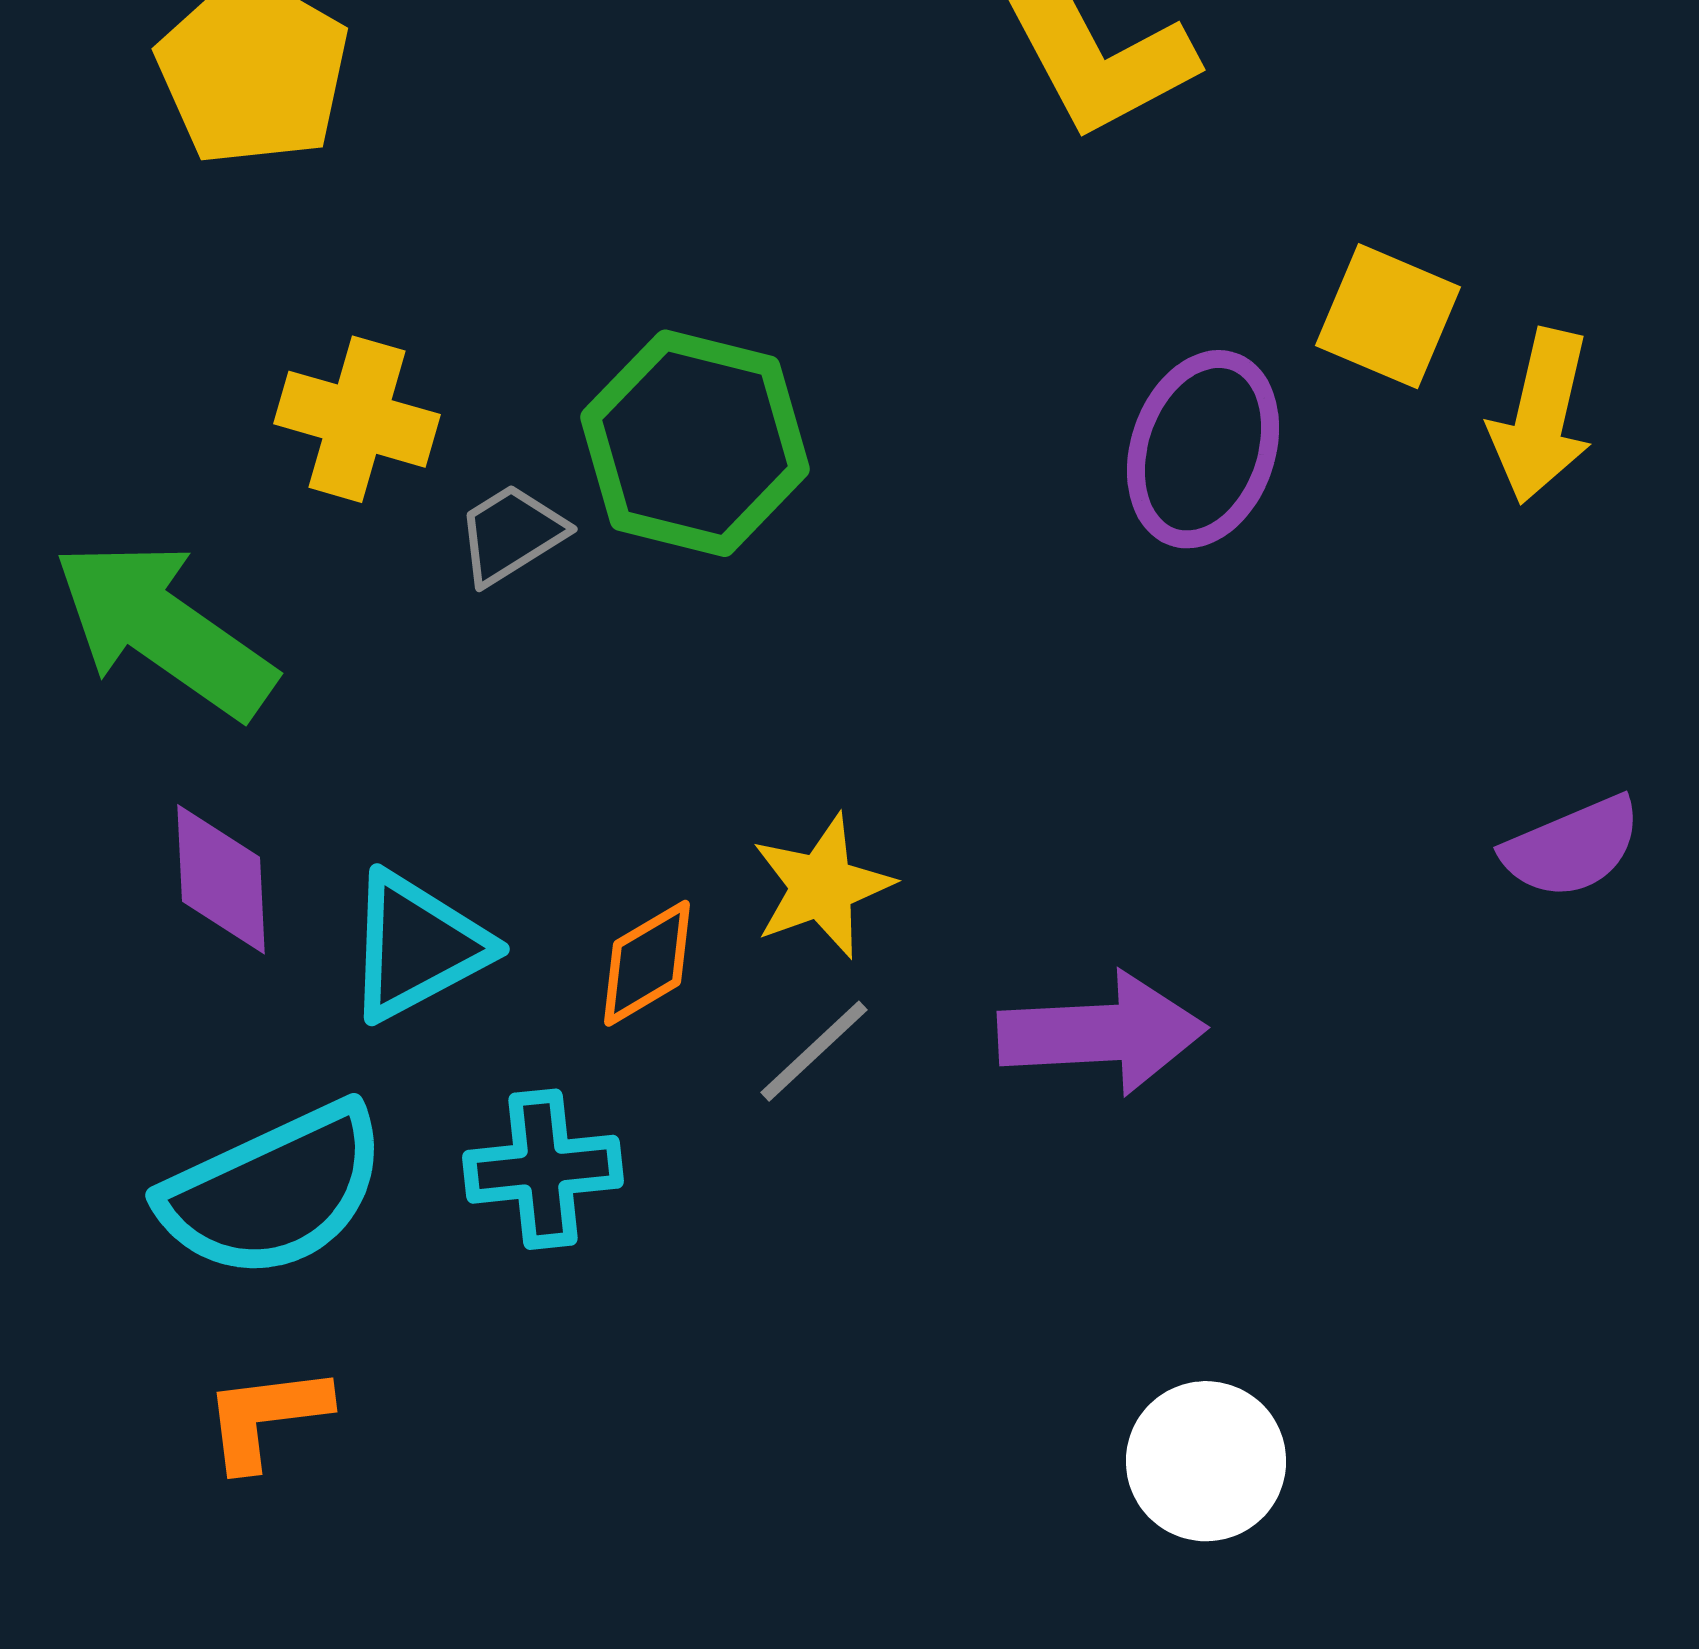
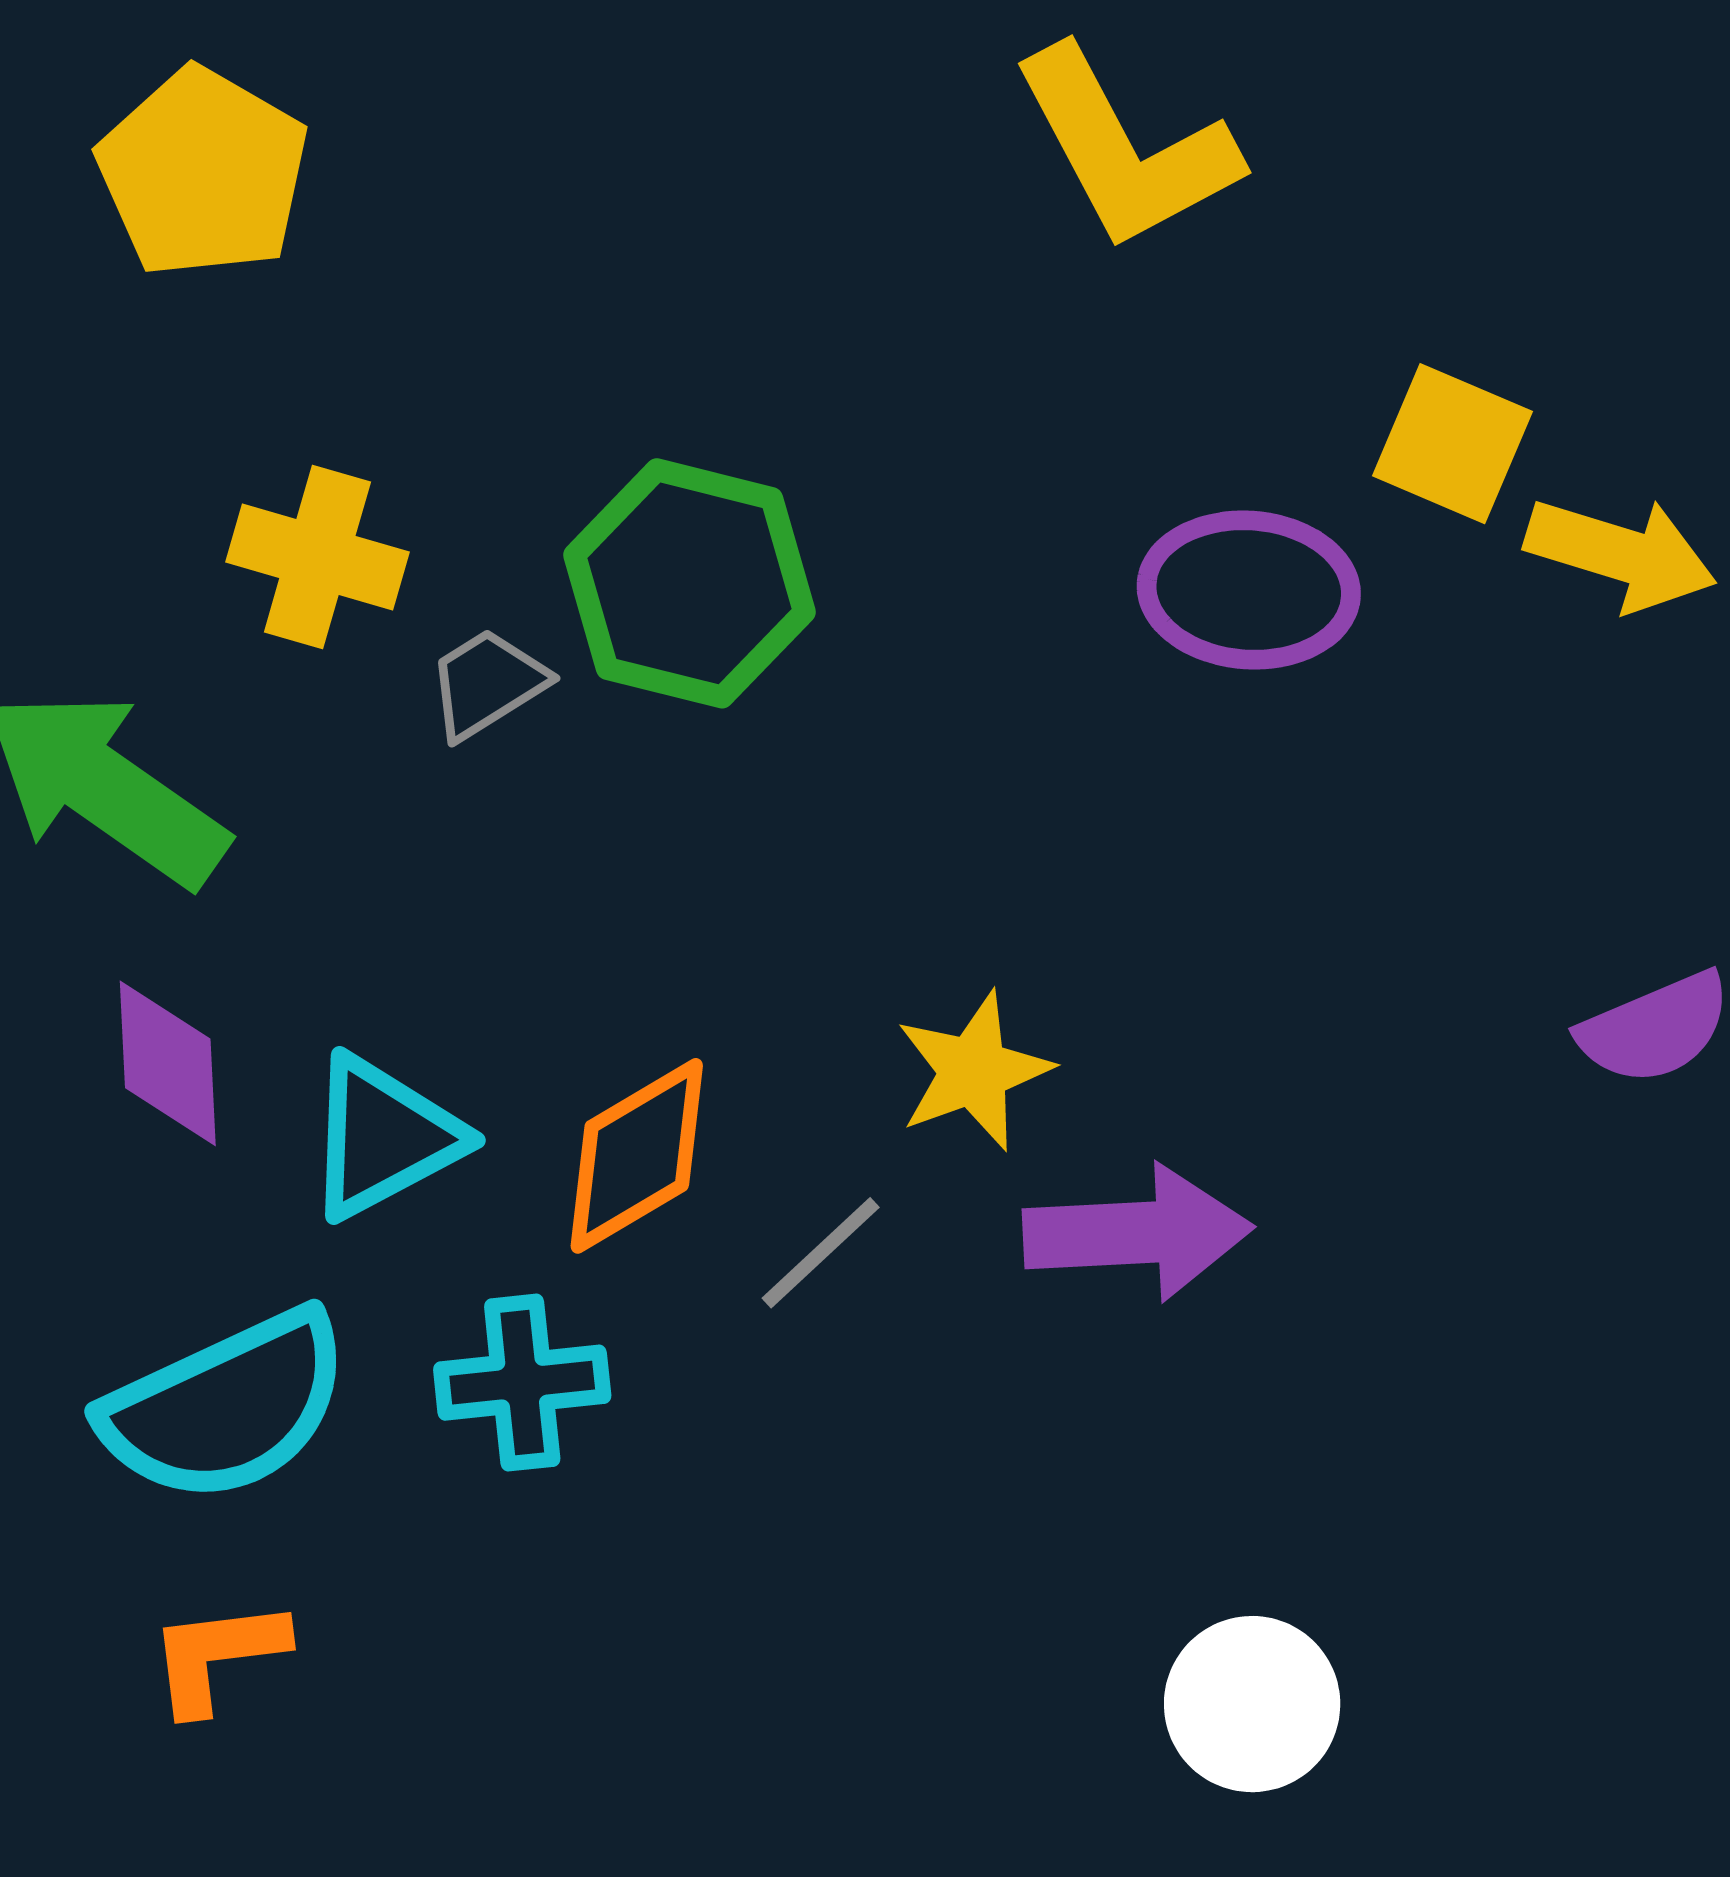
yellow arrow: (1541, 416) -> (1621, 554), turned -86
purple ellipse: (1203, 449) -> (1249, 590), turned 75
yellow star: (822, 886) -> (974, 1071), moved
orange diamond: (647, 963) -> (637, 1156), size x1.4

